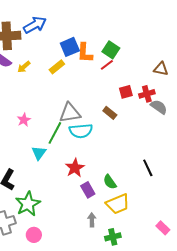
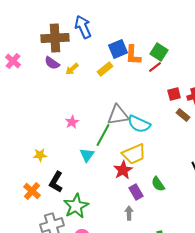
blue arrow: (35, 25) -> (83, 27), turned -85
brown rectangle: (110, 113) -> (183, 115), moved
cyan semicircle: (81, 131) -> (139, 124), moved, turned 30
yellow trapezoid: (118, 204) -> (134, 154), moved
gray arrow: (92, 220) -> (129, 213), moved

